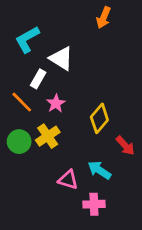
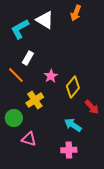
white triangle: (61, 58) -> (45, 20), moved
pink star: (56, 103) -> (51, 76), moved
green circle: (19, 142) -> (14, 118), moved
pink triangle: (68, 180) -> (29, 139), moved

